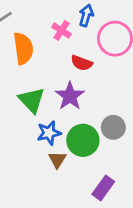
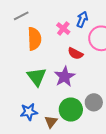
blue star: (49, 133) -> (29, 112), moved

